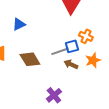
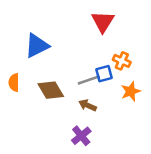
blue triangle: (19, 24) -> (37, 46), size x1.5
brown arrow: (71, 64) -> (88, 105), moved

